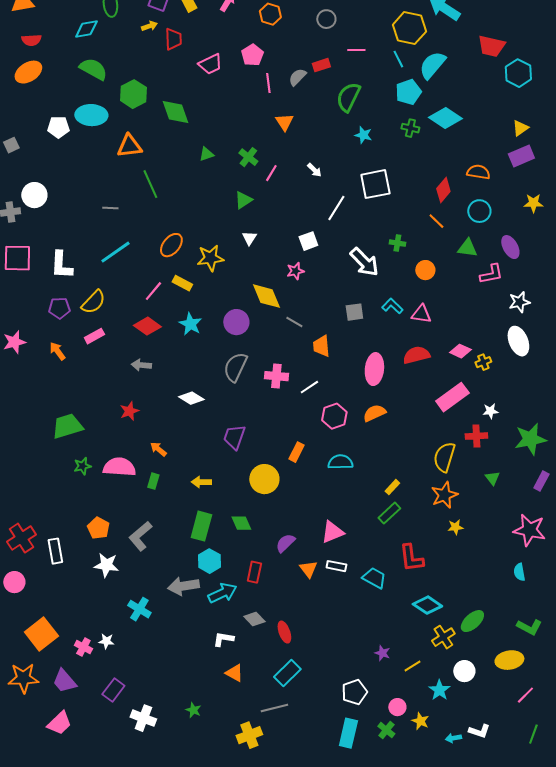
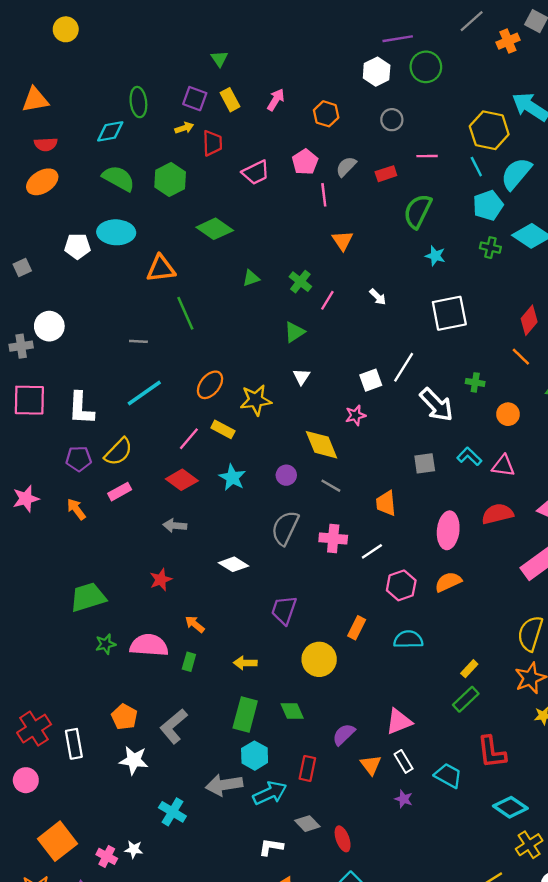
gray semicircle: (297, 77) -> (346, 167), moved
green hexagon: (133, 94) -> (170, 180), moved
green diamond: (175, 112) -> (215, 229), turned -36
white line: (336, 208) -> (404, 367), moved
purple circle: (236, 322) -> (286, 475), size x0.7
gray line: (294, 322) -> (331, 486), moved
white rectangle: (336, 566) -> (404, 761), turned 48
purple star: (382, 653) -> (404, 799), moved

